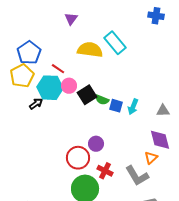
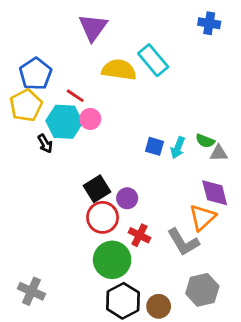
purple triangle: (71, 19) -> (93, 27), size x1.6
black square: (87, 95) -> (97, 189), moved
green semicircle: (102, 100) -> (205, 141), moved
black arrow: (36, 104) -> (45, 144), turned 96
orange triangle: (151, 158) -> (202, 217), size x1.5

